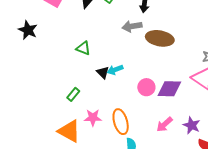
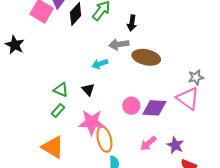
green triangle: (83, 48) -> (61, 90), moved
cyan arrow: (115, 70) -> (100, 64), moved
pink star: (93, 118) -> (92, 122), moved, size x1.5

